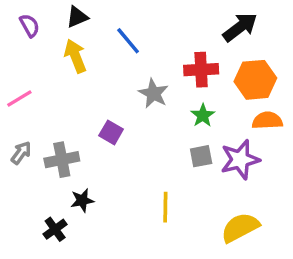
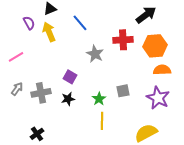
purple semicircle: (30, 25) -> (29, 23), moved
green star: (203, 115) -> (99, 99), moved
purple star: (240, 160) -> (158, 98), moved, turned -30
black star: (82, 200) -> (68, 99), moved

